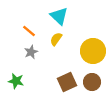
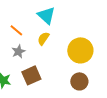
brown square: (67, 82) -> (31, 75), moved

